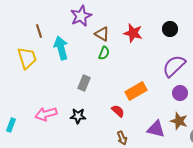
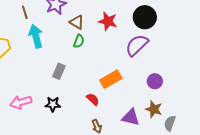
black circle: (170, 29) -> (145, 17), size x1.5
brown line: (39, 31) -> (25, 12), moved
purple semicircle: (174, 66) -> (137, 45), moved

